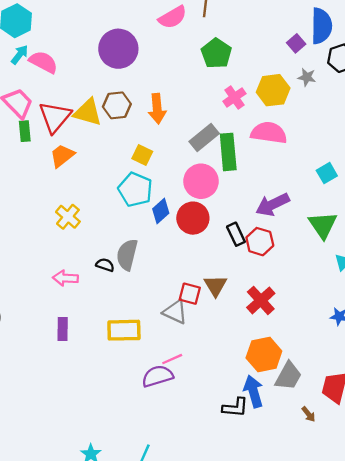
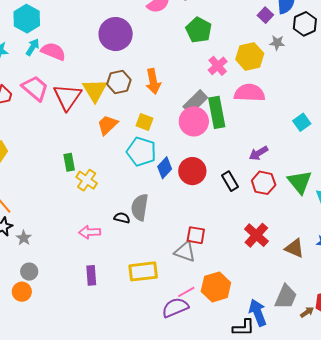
yellow triangle: (88, 112) -> (95, 90), turned 48
green rectangle: (25, 131) -> (69, 162), moved
orange trapezoid: (62, 156) -> (107, 125), moved
pink circle: (201, 181) -> (194, 121), moved
purple arrow: (273, 205) -> (259, 153), size x0.7
green triangle: (323, 225) -> (300, 182), moved
red hexagon: (260, 242) -> (264, 183), moved
brown triangle: (215, 286) -> (294, 248), moved, turned -30
orange hexagon: (264, 355) -> (216, 287), moved
brown arrow: (309, 414) -> (307, 312), moved, turned -80

